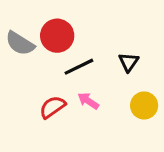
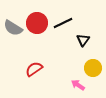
black line: (79, 67) -> (63, 23), moved
pink arrow: (88, 101) -> (78, 85), moved

